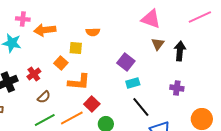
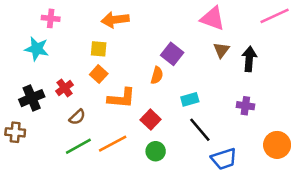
orange arrow: (45, 30) -> (115, 20), moved
orange semicircle: (93, 32) -> (157, 75), moved, turned -72
yellow square: (76, 48) -> (99, 49), moved
purple square: (126, 62) -> (172, 54), moved
red square: (92, 104) -> (151, 120), moved

